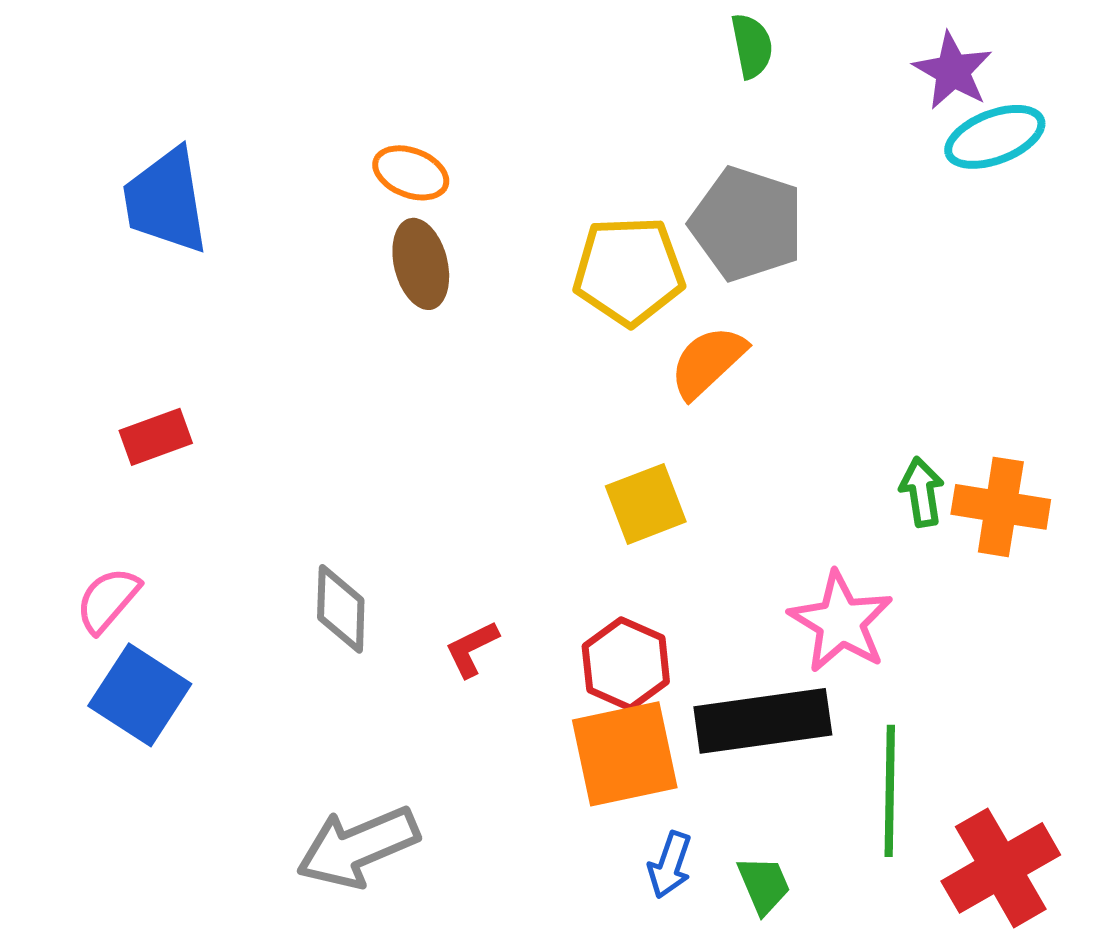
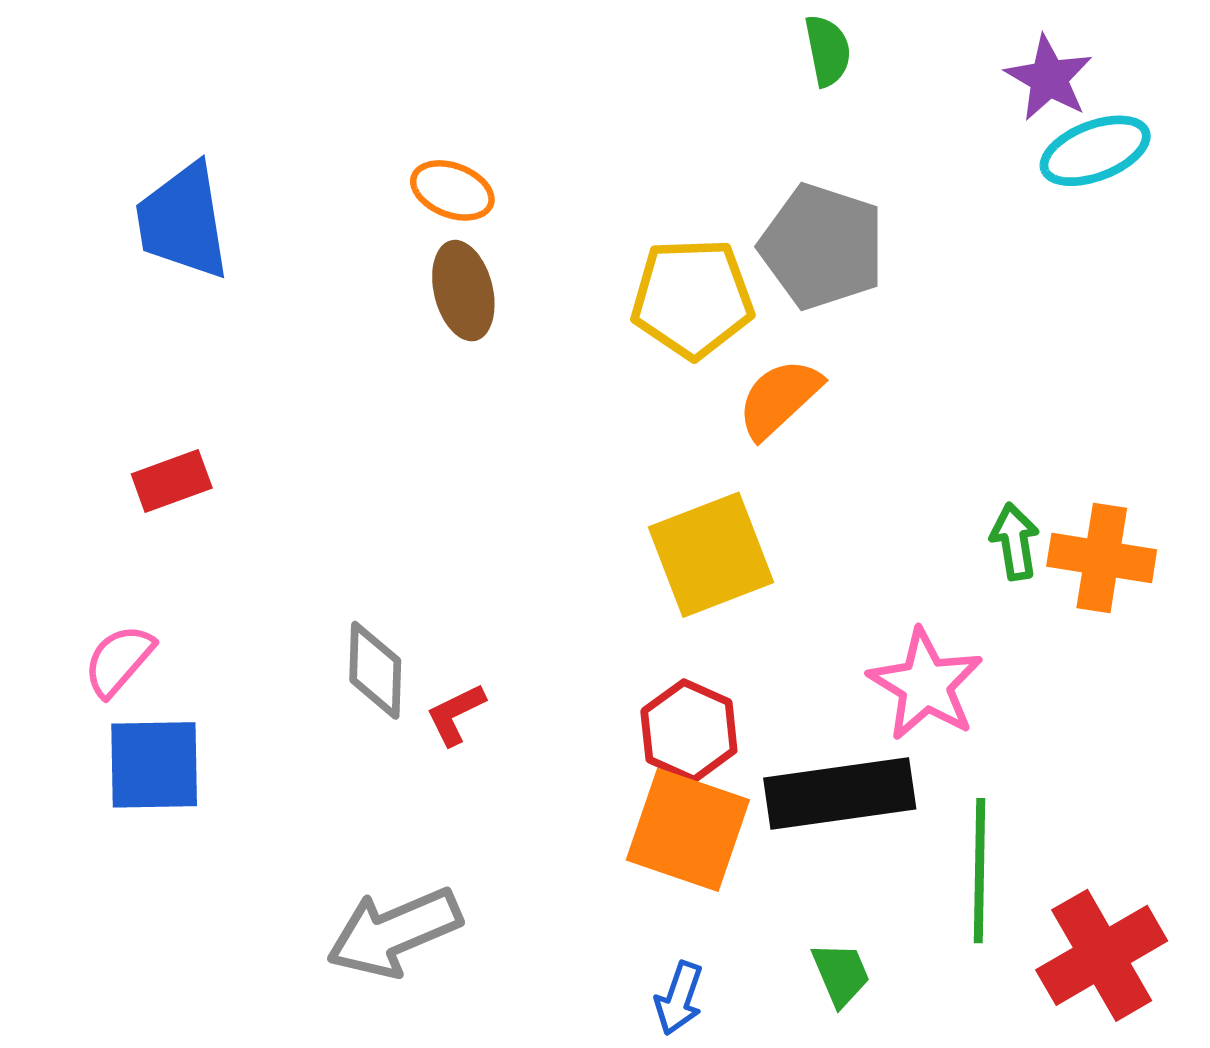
yellow square: (646, 504) -> (711, 555), size x1.4
red L-shape: (472, 649) -> (456, 714), moved
blue square: (140, 695) -> (154, 765), turned -34
orange square: (625, 754) -> (688, 830), turned 31
blue arrow: (670, 865) -> (679, 998), moved

